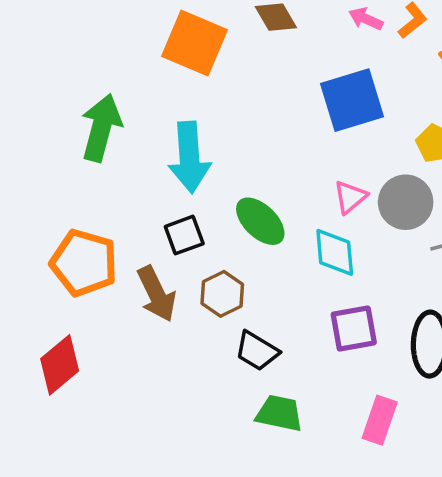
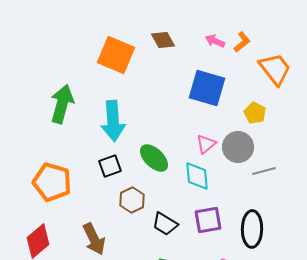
blue square: (352, 100) -> (207, 88), turned 33
brown arrow: (157, 294) -> (94, 239), moved
black trapezoid: (257, 351) -> (165, 224), moved

